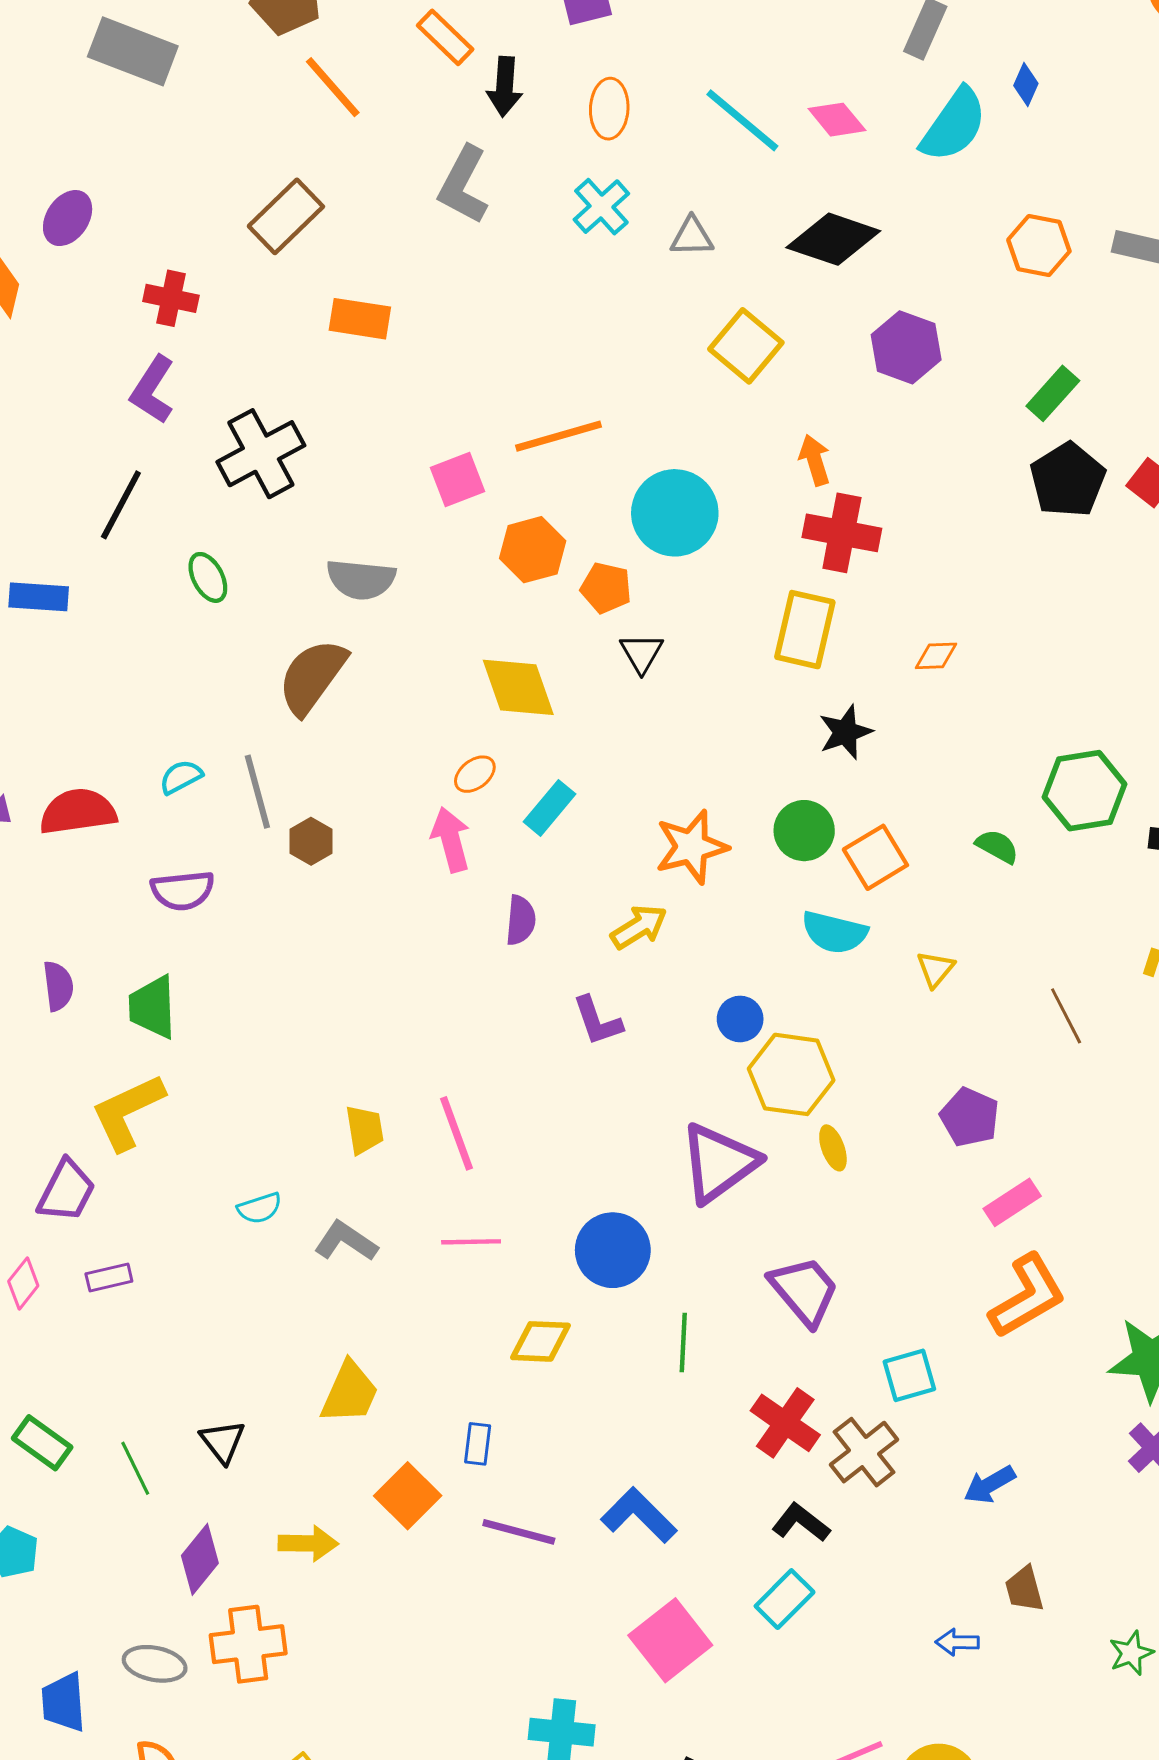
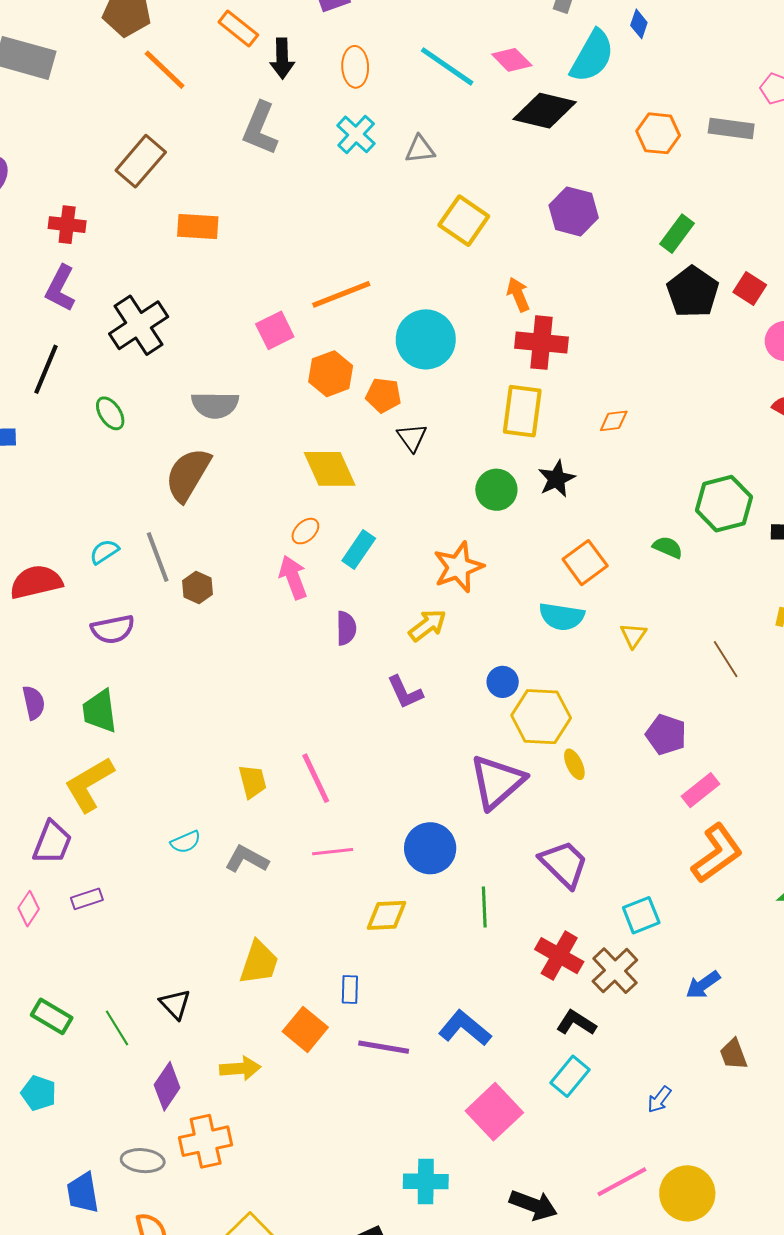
black diamond: (833, 239) -> (545, 111), moved
green circle: (804, 831) -> (496, 490), moved
blue arrow: (957, 1642) -> (659, 1099), moved, turned -48

